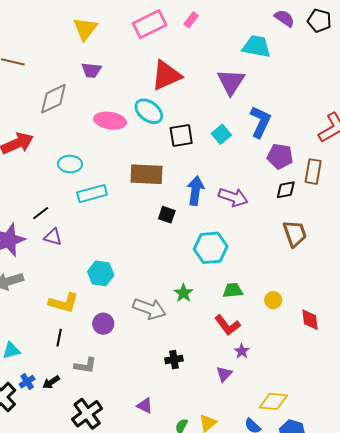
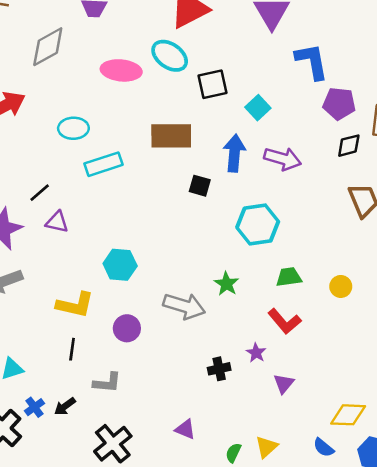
blue L-shape: (260, 122) -> (312, 61), turned -32
cyan square: (221, 134) -> (258, 108), moved
purple star: (242, 351) -> (256, 353), moved

